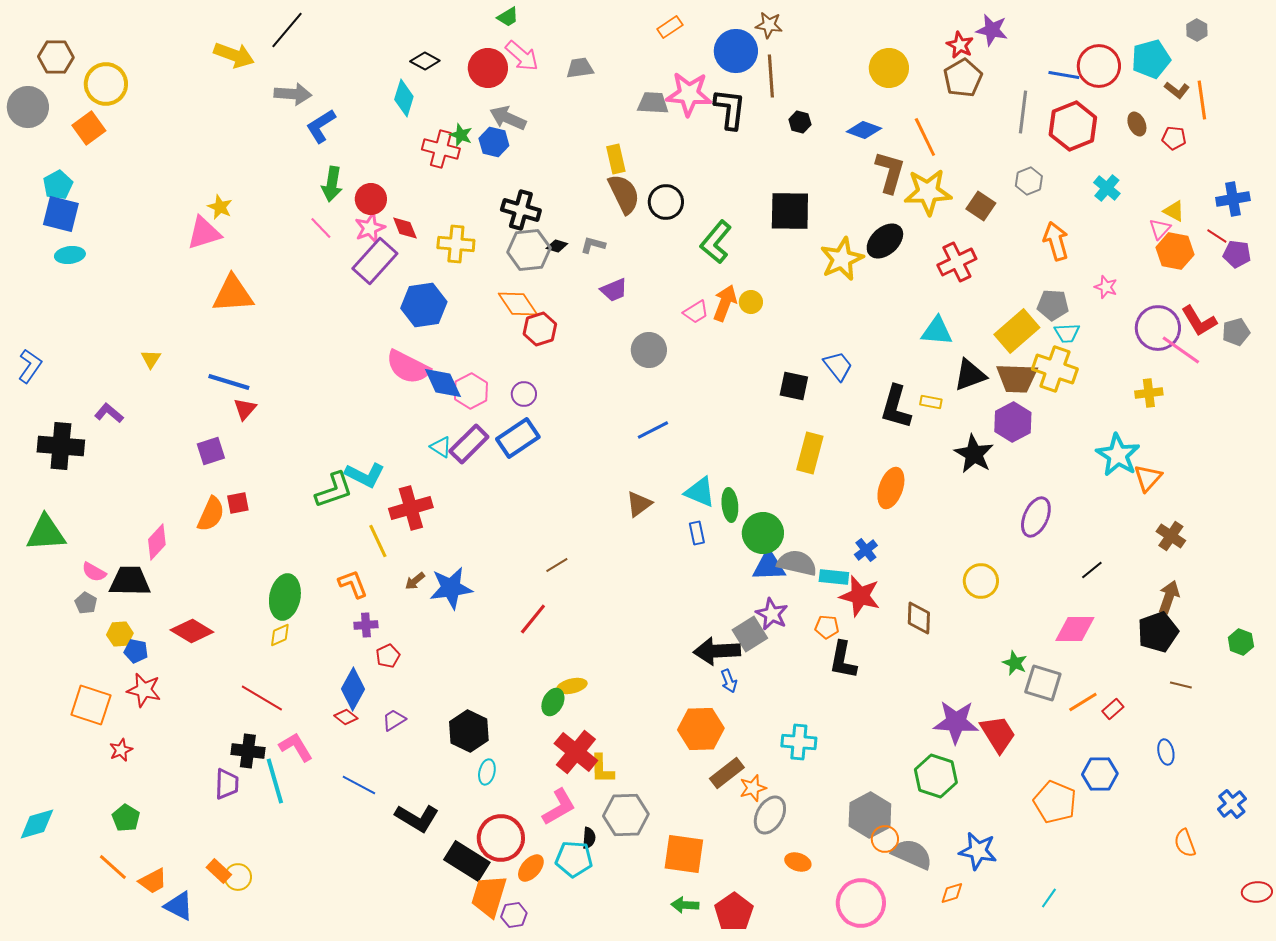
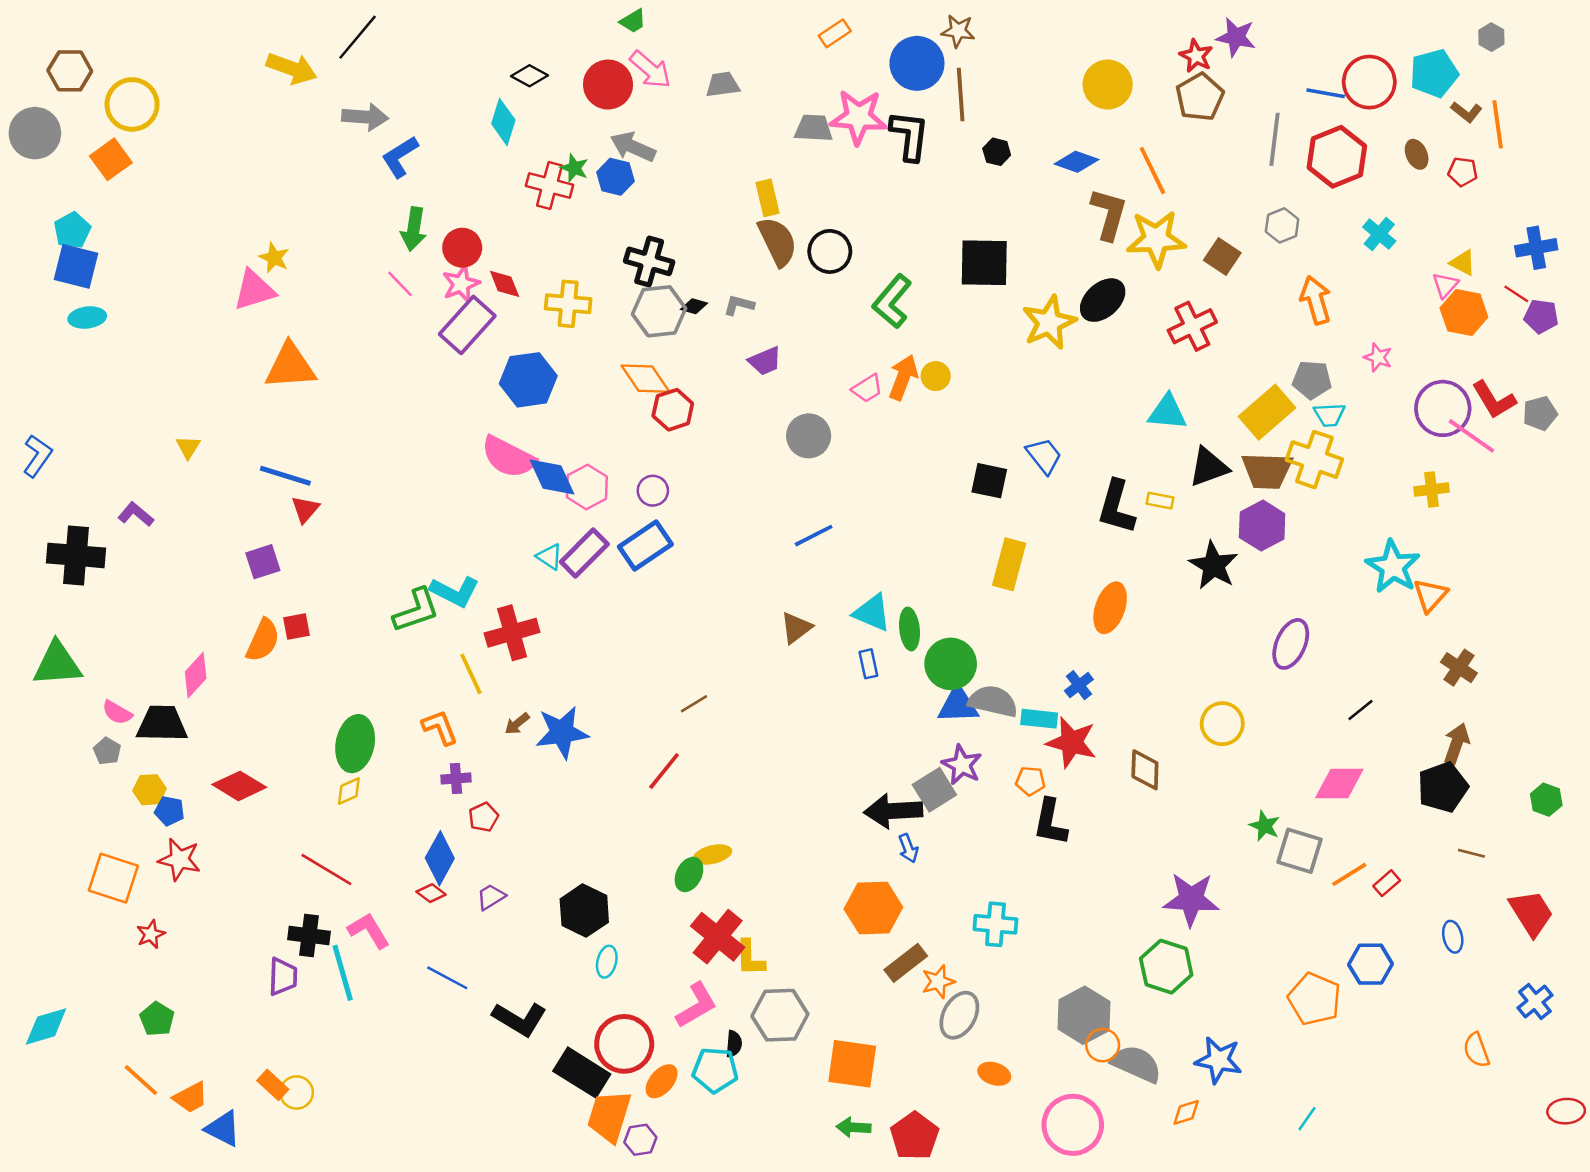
red trapezoid: (998, 734) -> (1531, 913), moved

